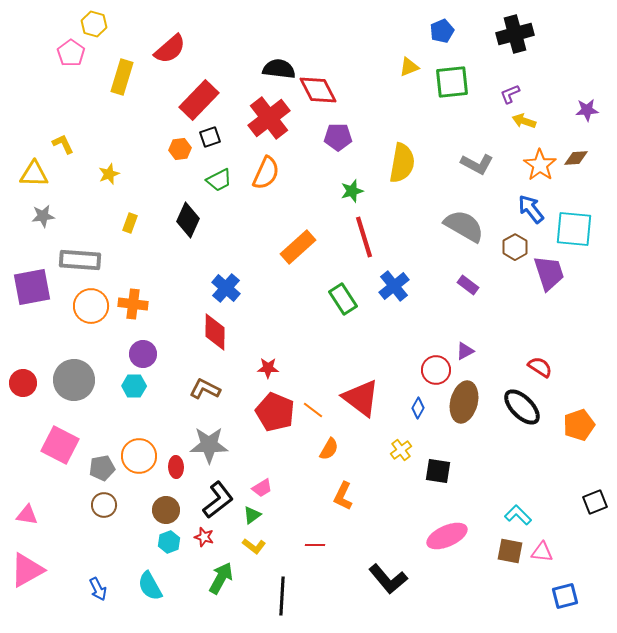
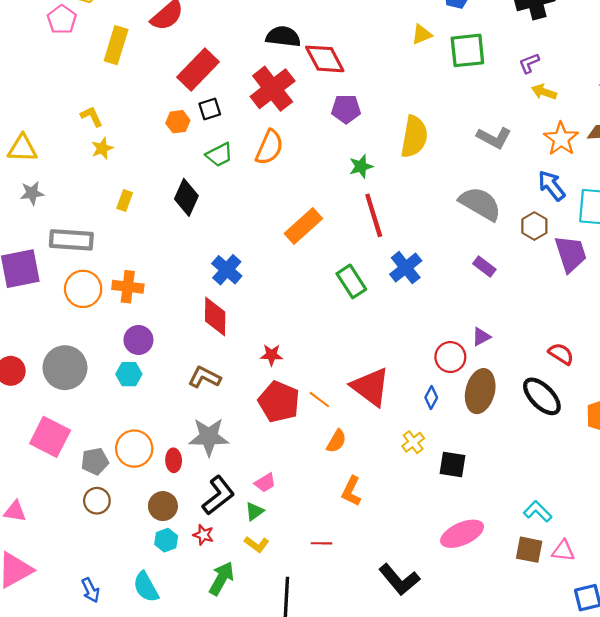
yellow L-shape: (63, 144) -> (92, 116), moved

